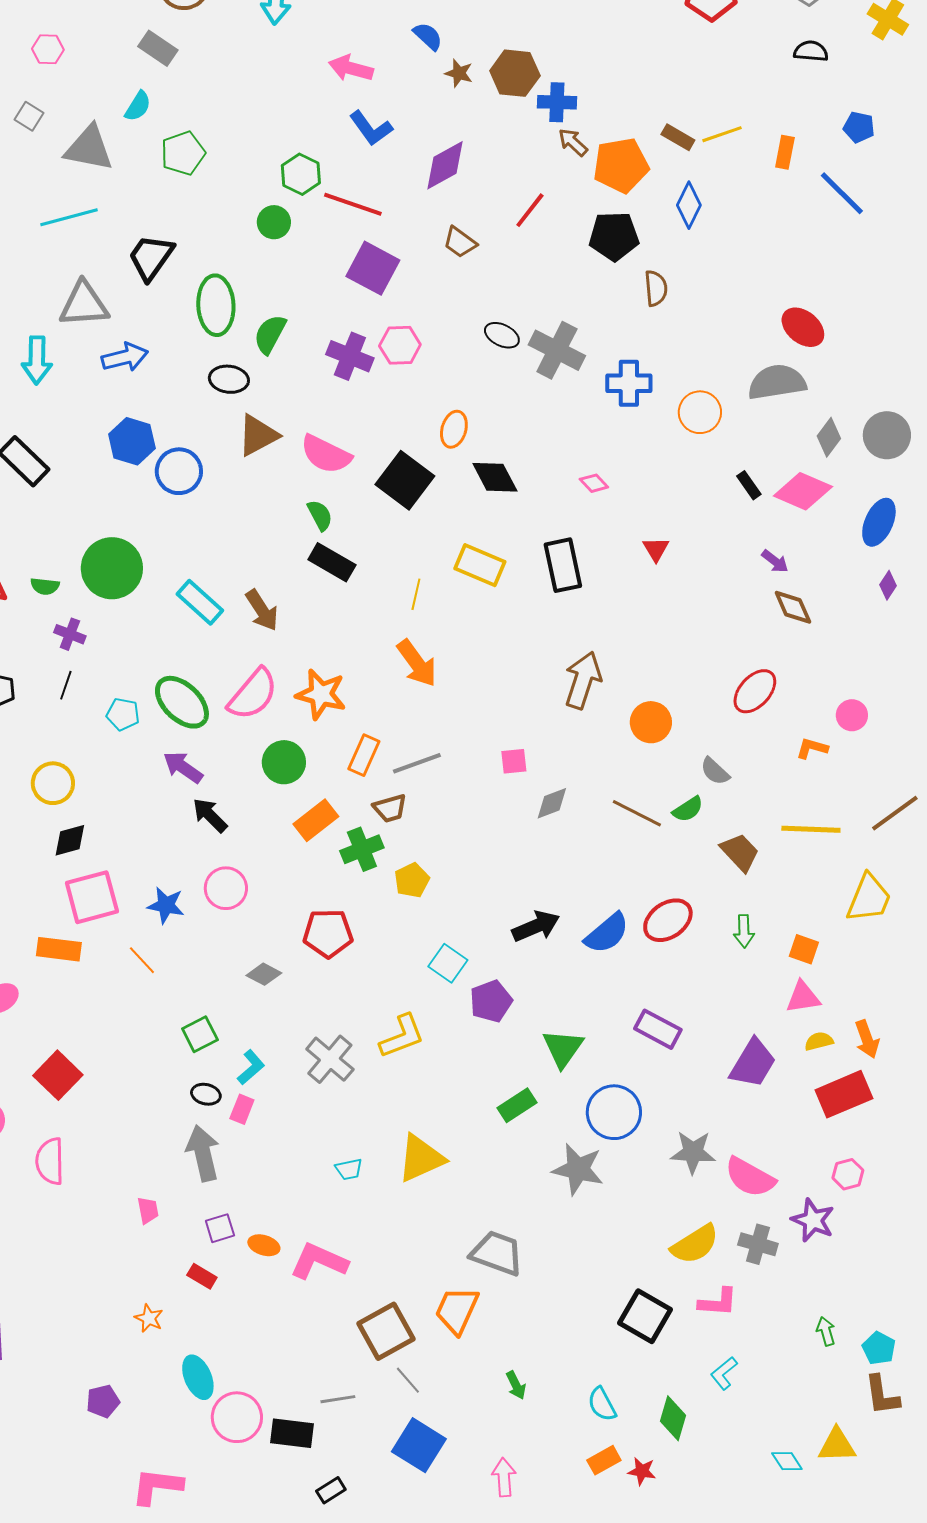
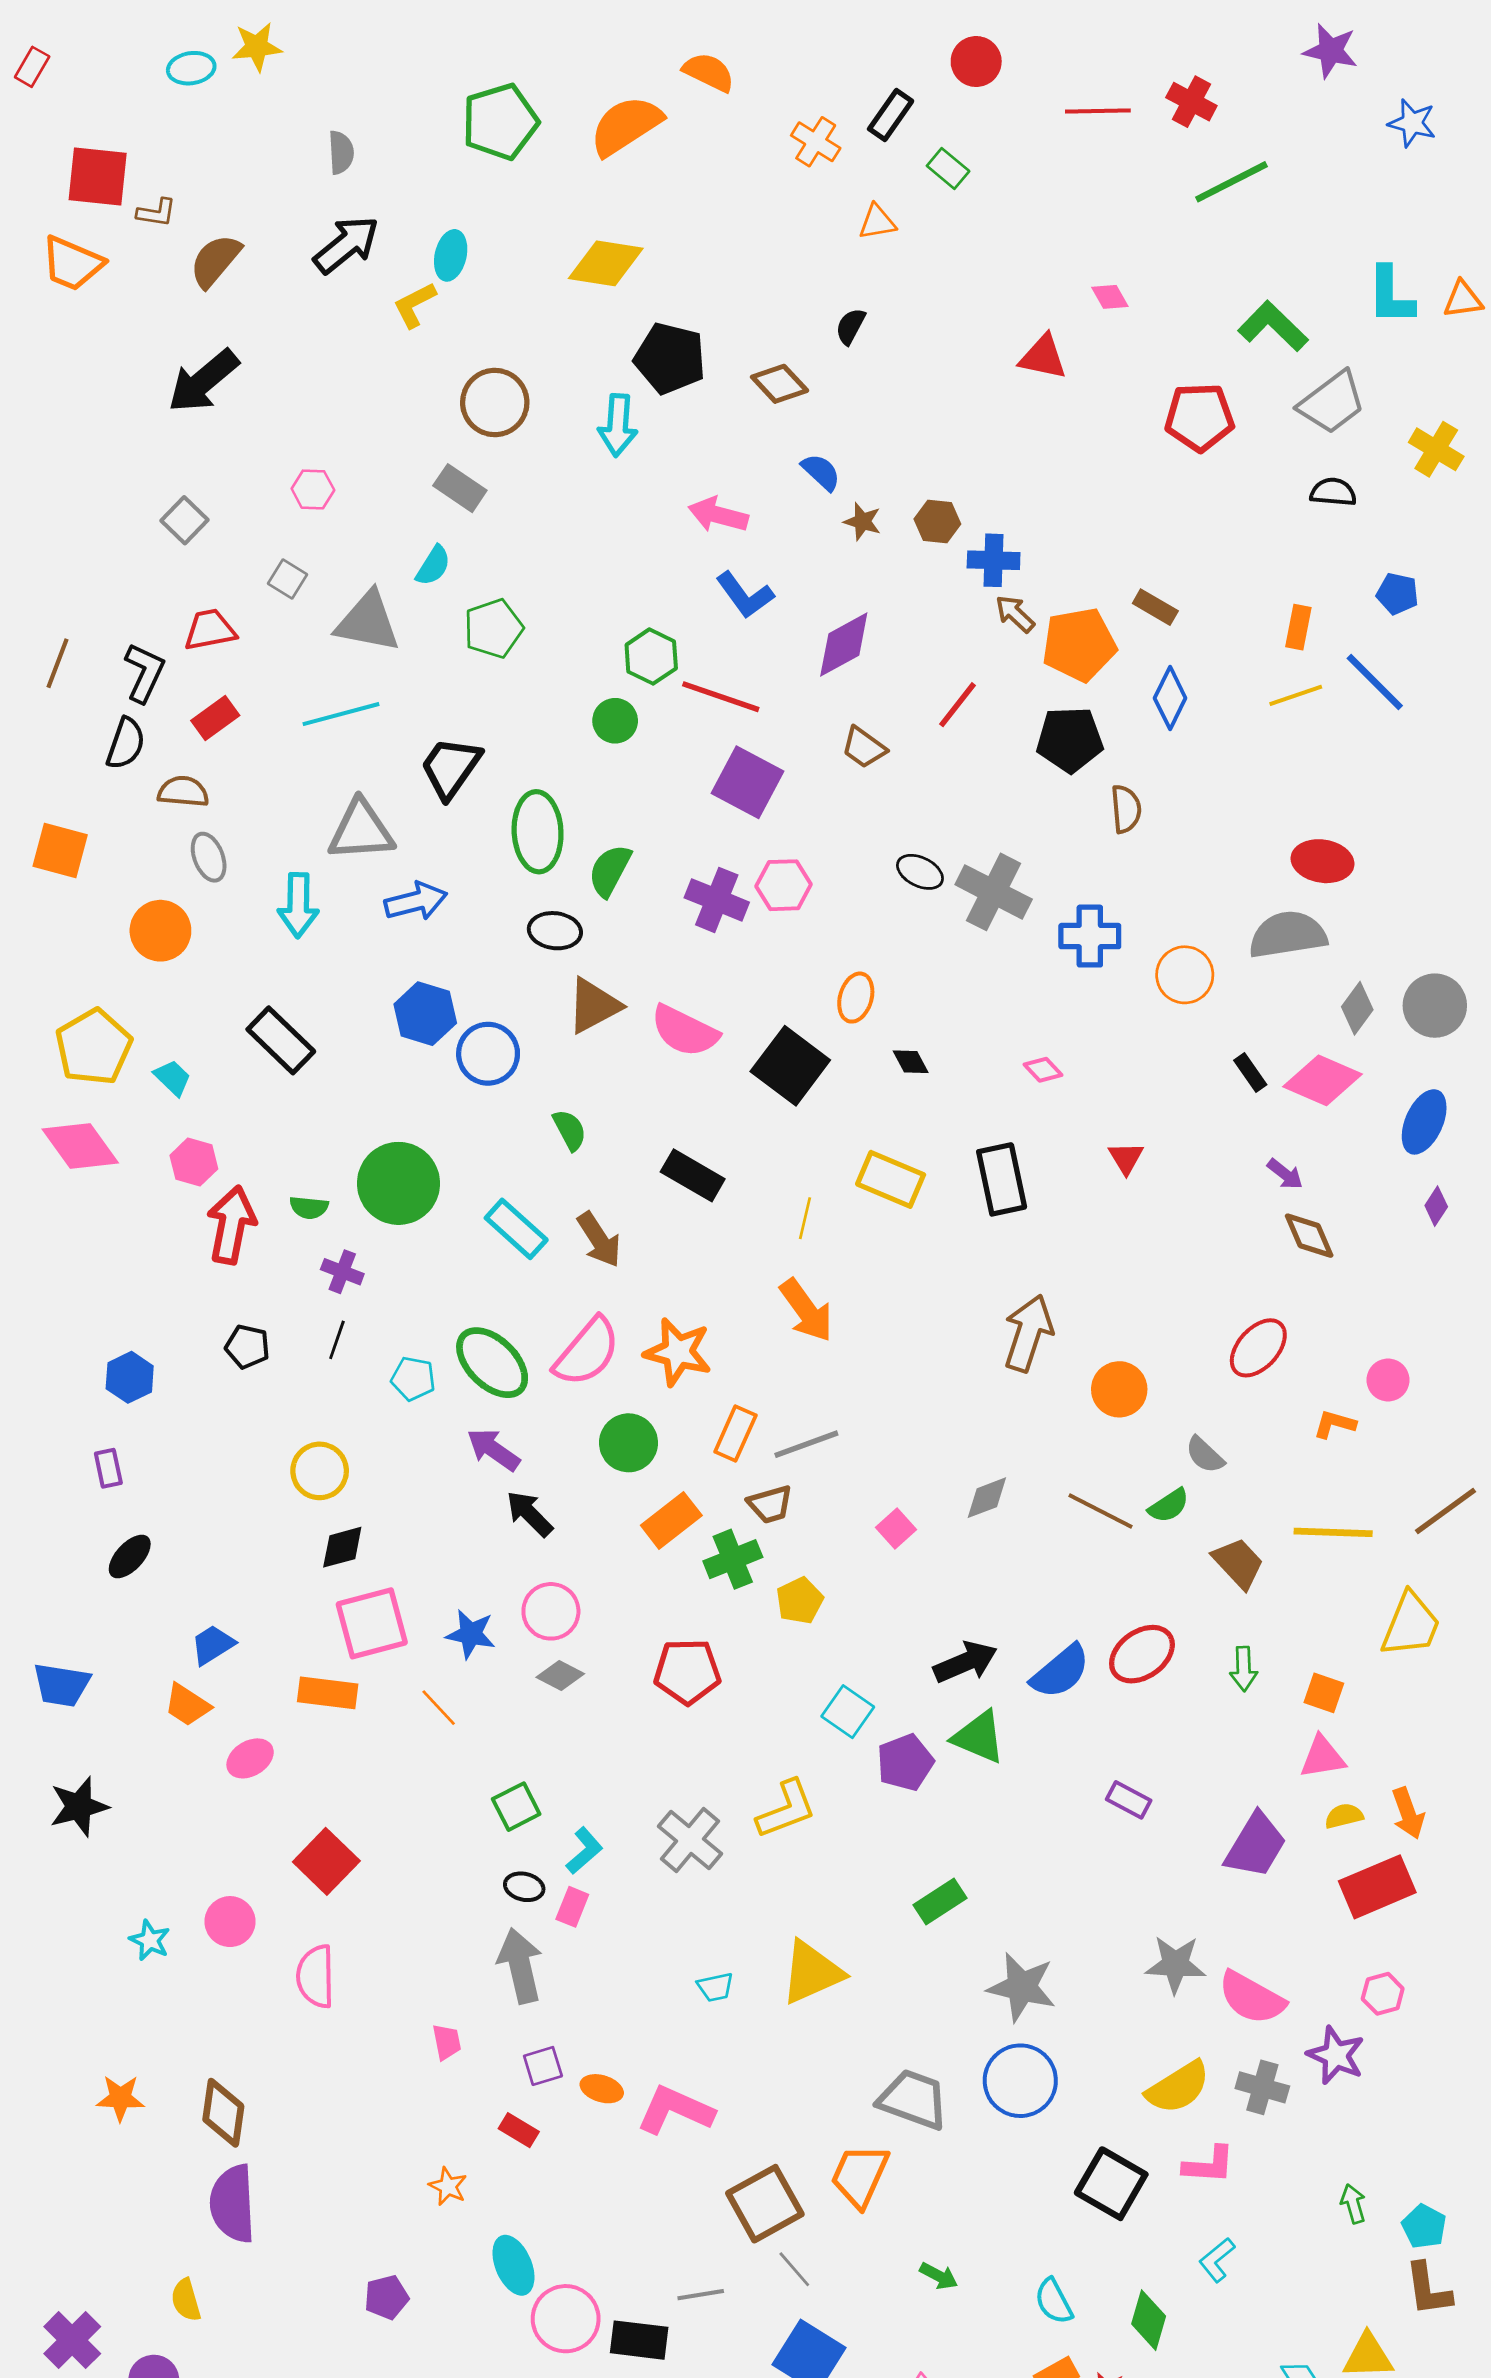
brown hexagon: (515, 73) -> (937, 522), size x0.7
yellow line: (722, 134) -> (1296, 695), moved
red ellipse: (803, 327) -> (1322, 861), turned -30
black diamond: (495, 477) -> (911, 1062), size x0.6
green semicircle: (320, 515) -> (570, 1130), moved
pink square: (514, 761) -> (896, 1528), moved, turned -36
gray diamond: (264, 974) -> (560, 1676), moved
purple rectangle: (658, 1029) -> (1129, 1800), size x0.7
green triangle: (563, 1048) -> (979, 1737), moved, turned -42
blue circle: (614, 1112) -> (1020, 2081), moved
green arrow: (516, 1385) -> (939, 2276), turned -36

